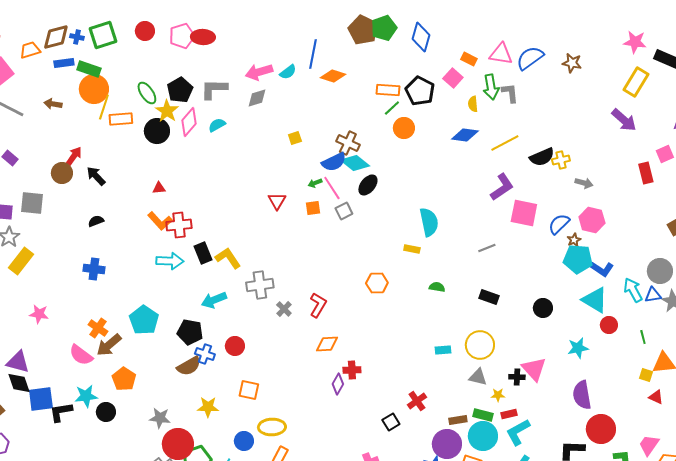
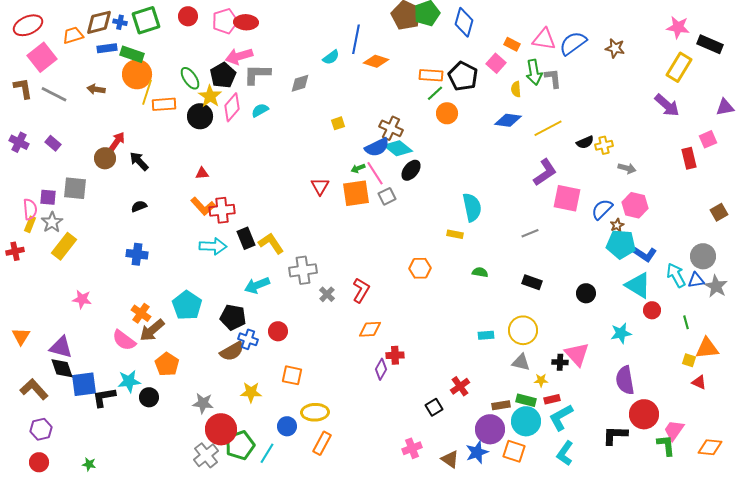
pink arrow: (259, 72) -> (239, 56), moved
black semicircle: (542, 157) -> (585, 142), size x0.7
orange square: (313, 208) -> (356, 193), size x1.8
pink trapezoid: (649, 445) -> (674, 430), moved

